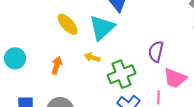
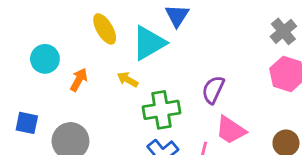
cyan circle: (15, 58) -> (45, 59), moved

